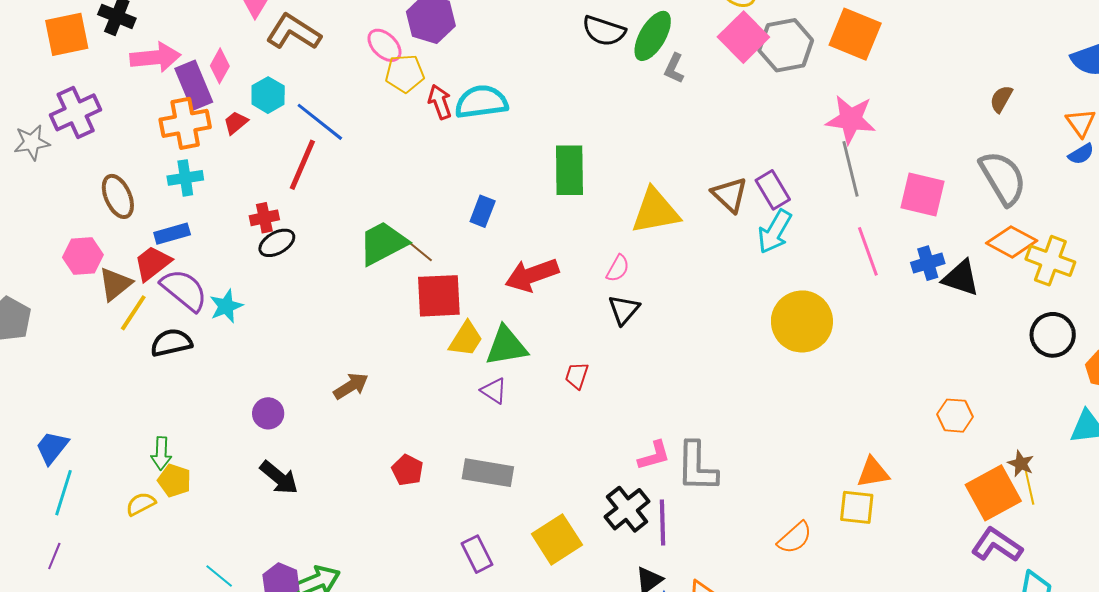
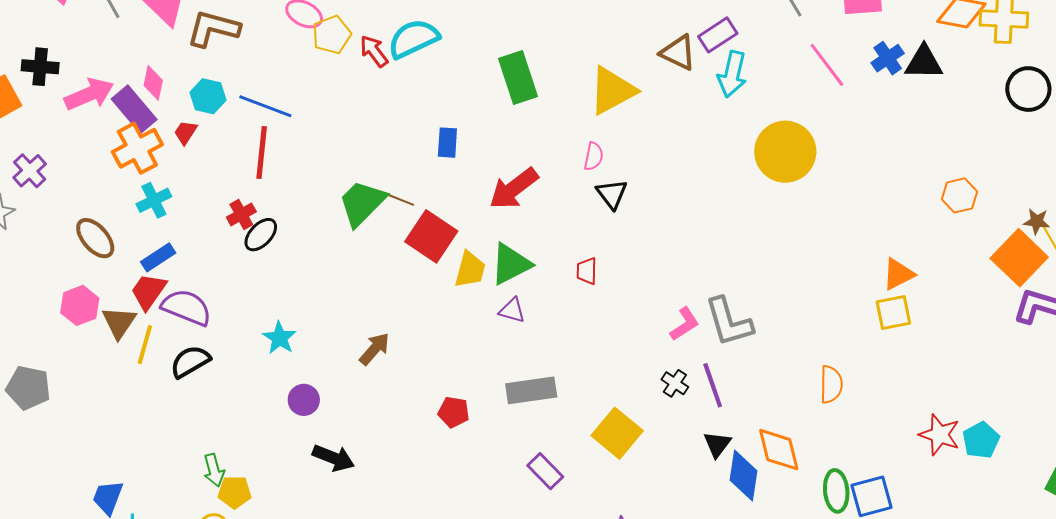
purple cross: (76, 112) -> (30, 171), size x0.7
purple rectangle: (773, 190) -> (718, 35), turned -75
red square: (439, 296) -> (431, 236), turned -36
cyan star: (226, 306) -> (280, 338), moved
black cross: (627, 509) -> (675, 383), size x0.6
orange semicircle: (795, 538) -> (831, 384), moved, turned -30

